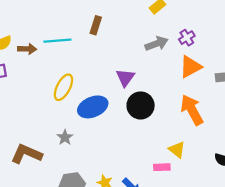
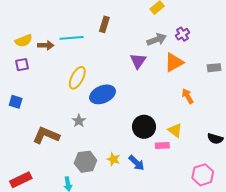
orange triangle: (190, 67) -> (174, 62), moved
purple triangle: (125, 78) -> (138, 61), moved
black circle: (141, 105) -> (144, 127), moved
orange arrow: (192, 110) -> (188, 96), size x0.6

